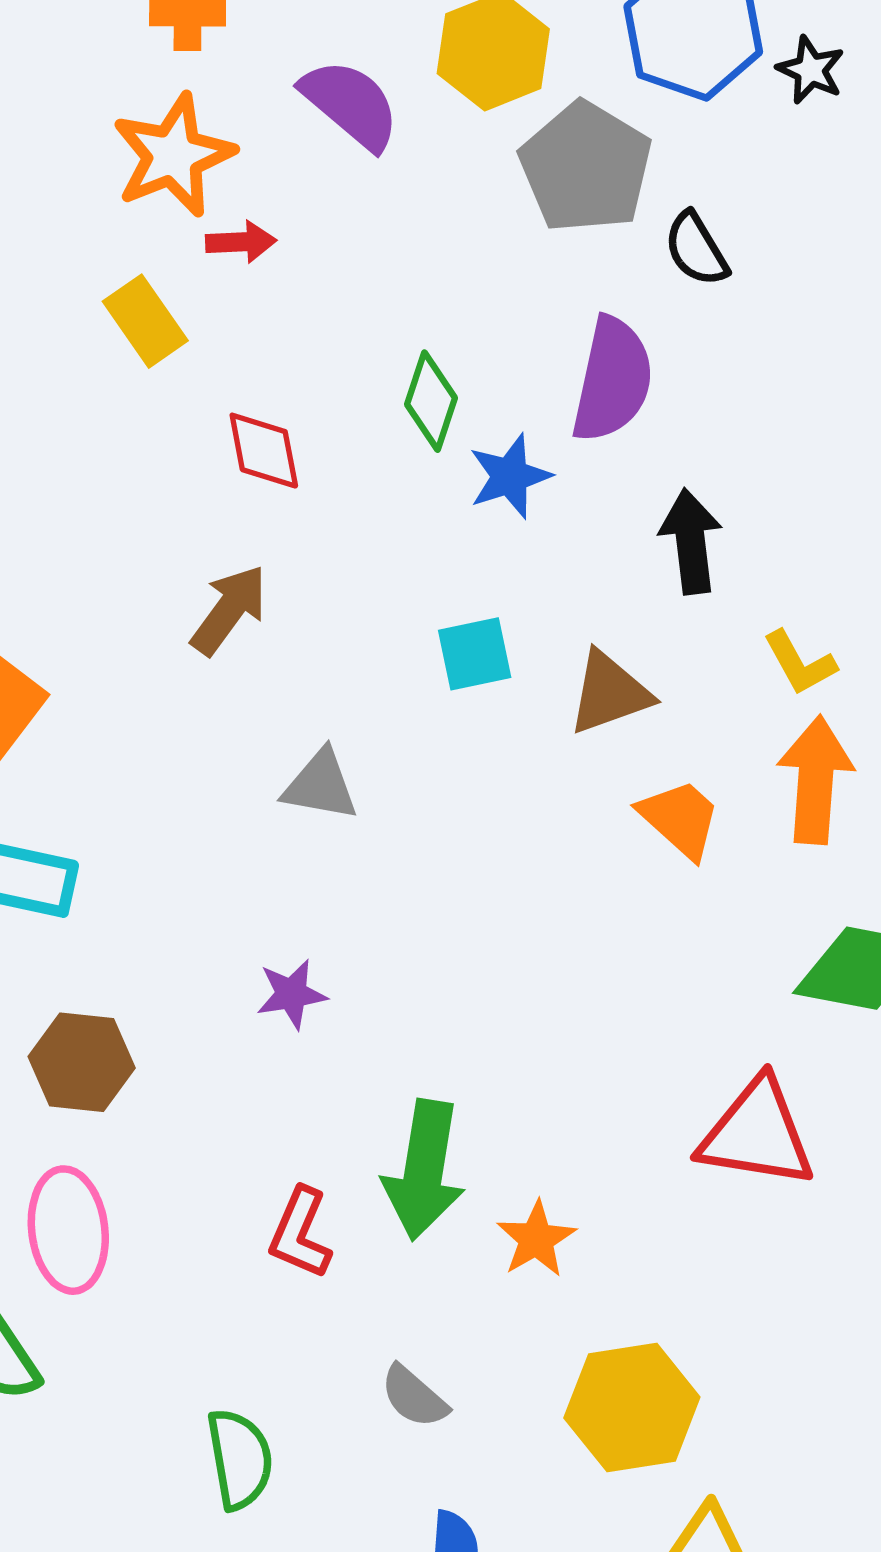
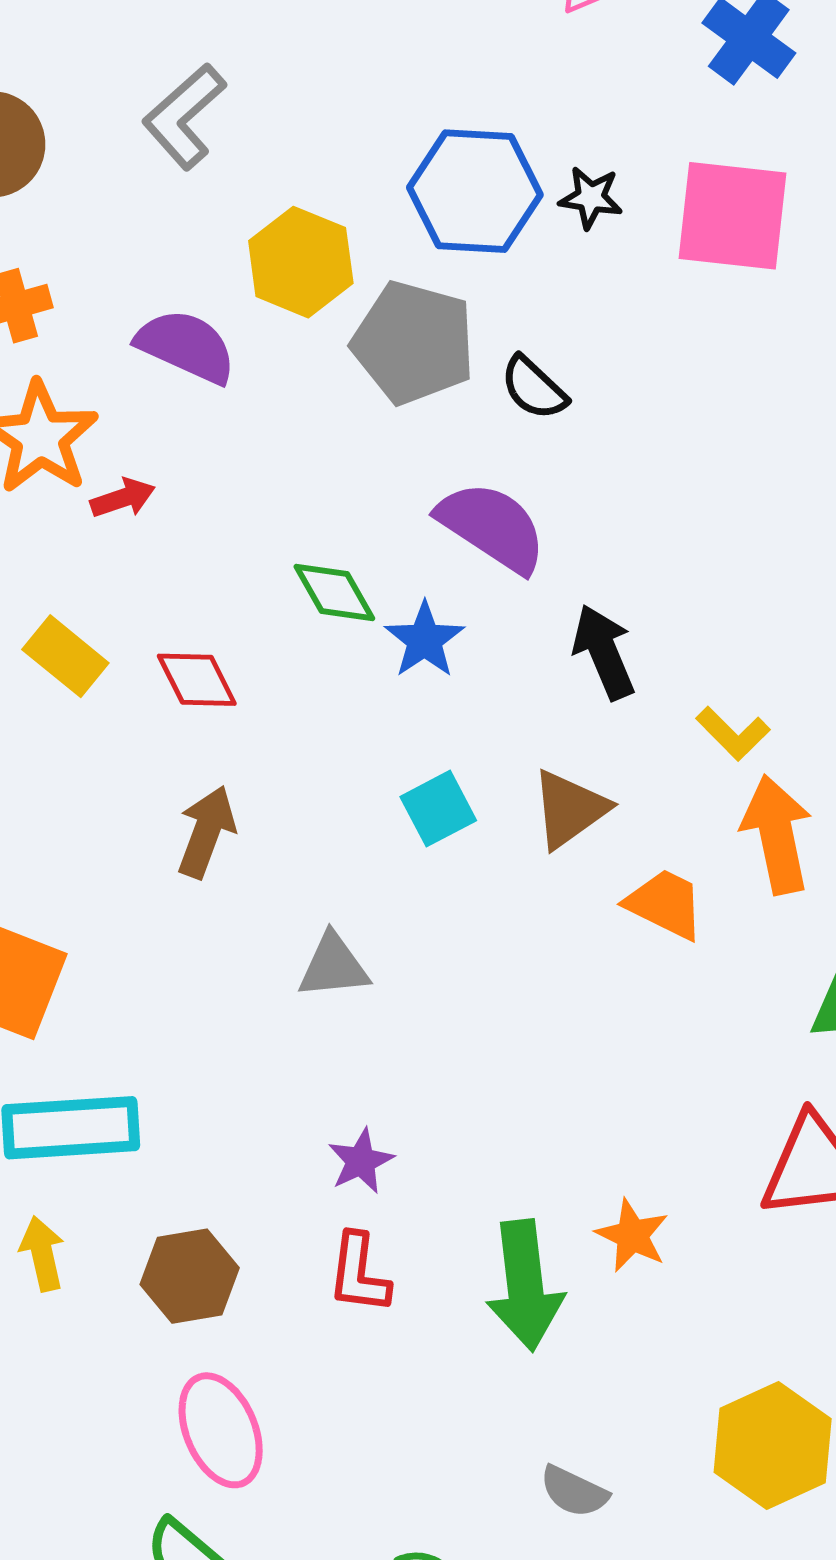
yellow rectangle: (145, 321) -> (65, 656), moved
purple semicircle: (612, 380) -> (492, 527), turned -53
green diamond: (431, 401) -> (334, 593), turned -32
red L-shape: (300, 1233) -> (359, 1273), moved
orange star: (536, 1239) -> (632, 1235), moved

